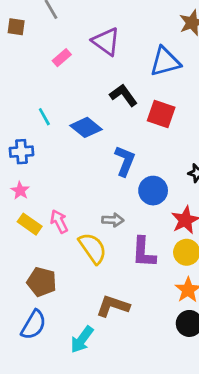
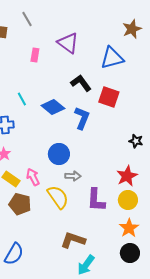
pink rectangle: (62, 58) -> (35, 55), turned -40
blue L-shape: (125, 161) -> (82, 118), moved
blue circle: (153, 191) -> (59, 154), moved
brown pentagon: (42, 282) -> (20, 204), moved
cyan arrow: (82, 340) -> (86, 265), moved

